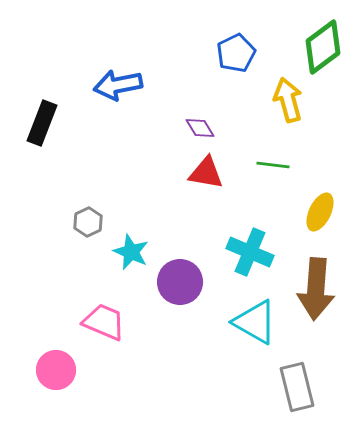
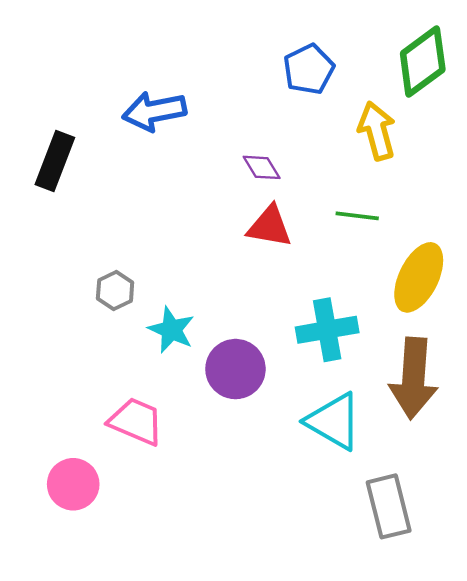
yellow ellipse: (320, 212) -> (419, 277), size x1.4
cyan cross: (250, 252) -> (327, 330), turned -33

